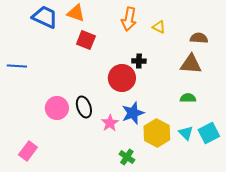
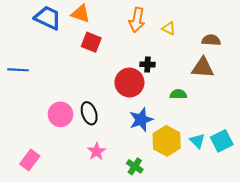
green semicircle: (188, 98) -> (178, 94), moved
pink star: (110, 123) -> (97, 151), moved

